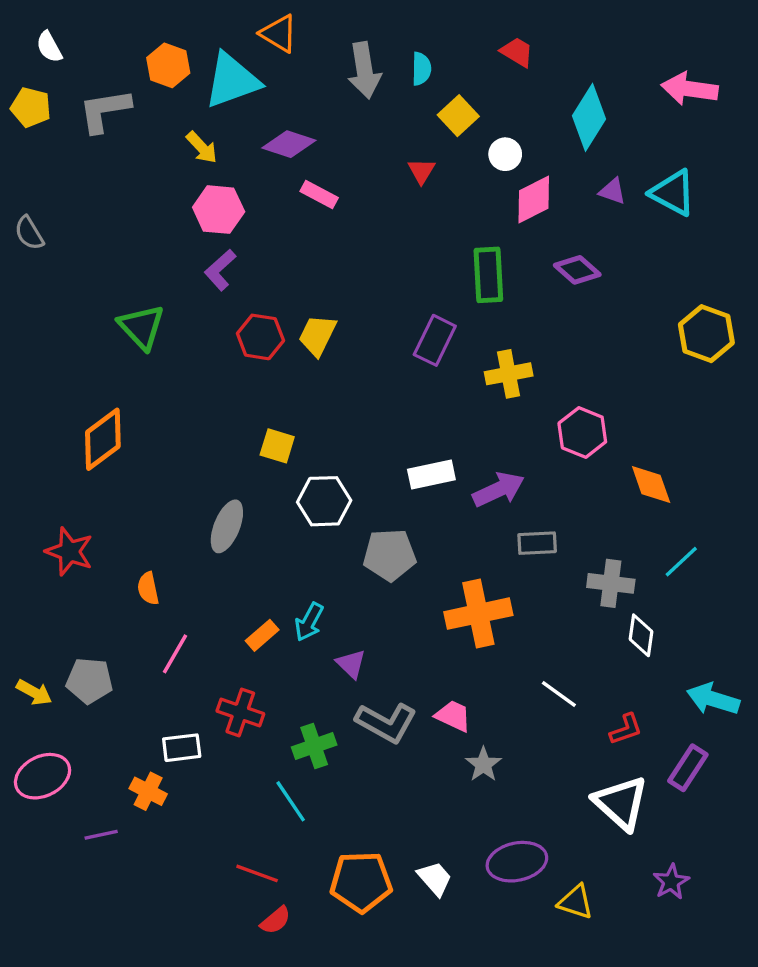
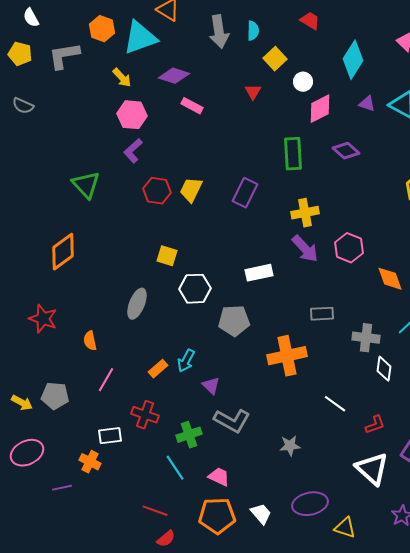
gray semicircle: (29, 233) -> (23, 106), moved, turned -35
purple rectangle: (435, 340) -> (245, 193), moved
purple arrow: (498, 490) -> (305, 249), moved, turned 72
pink trapezoid: (453, 716) -> (219, 477), moved
gray star: (483, 764) -> (290, 446), turned 30

